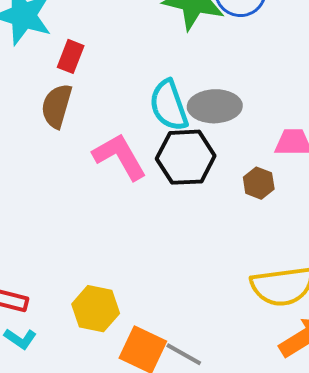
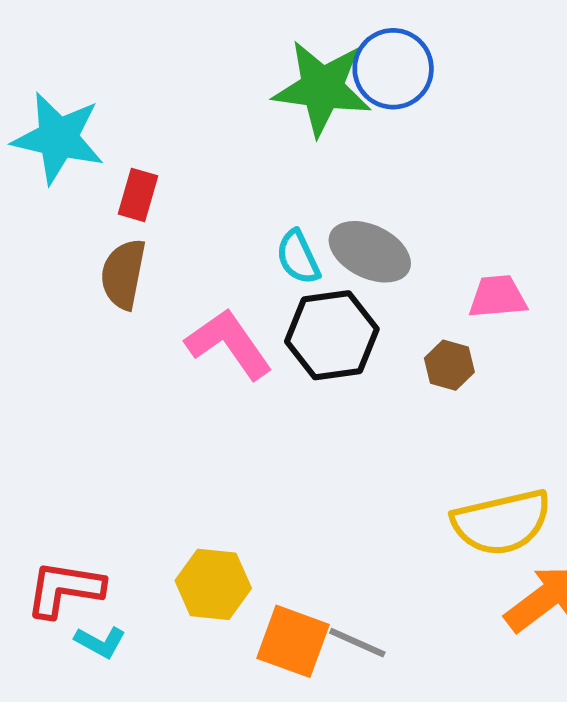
cyan semicircle: (169, 105) -> (298, 257), size x0.7
gray ellipse: (215, 106) -> (370, 252), turned 33

